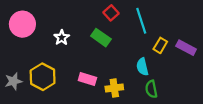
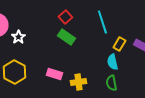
red square: (111, 13) -> (65, 17), moved
white star: (62, 38) -> (18, 37), moved
cyan semicircle: (142, 67) -> (112, 62), moved

